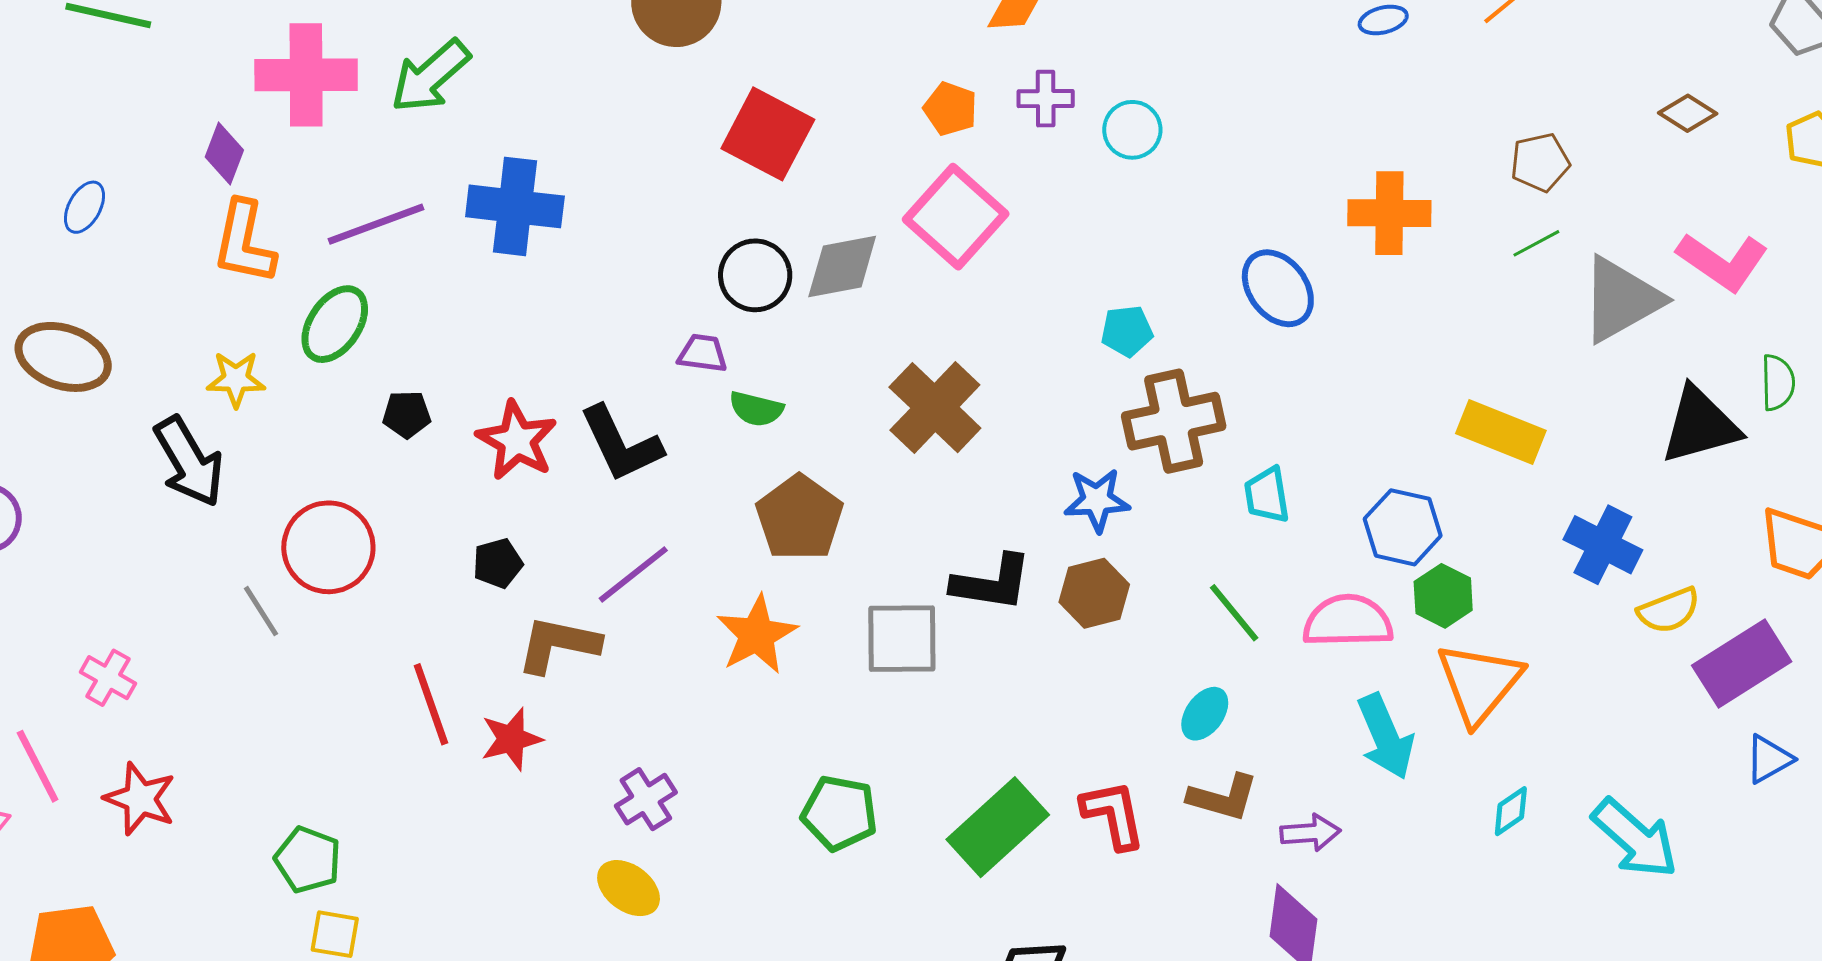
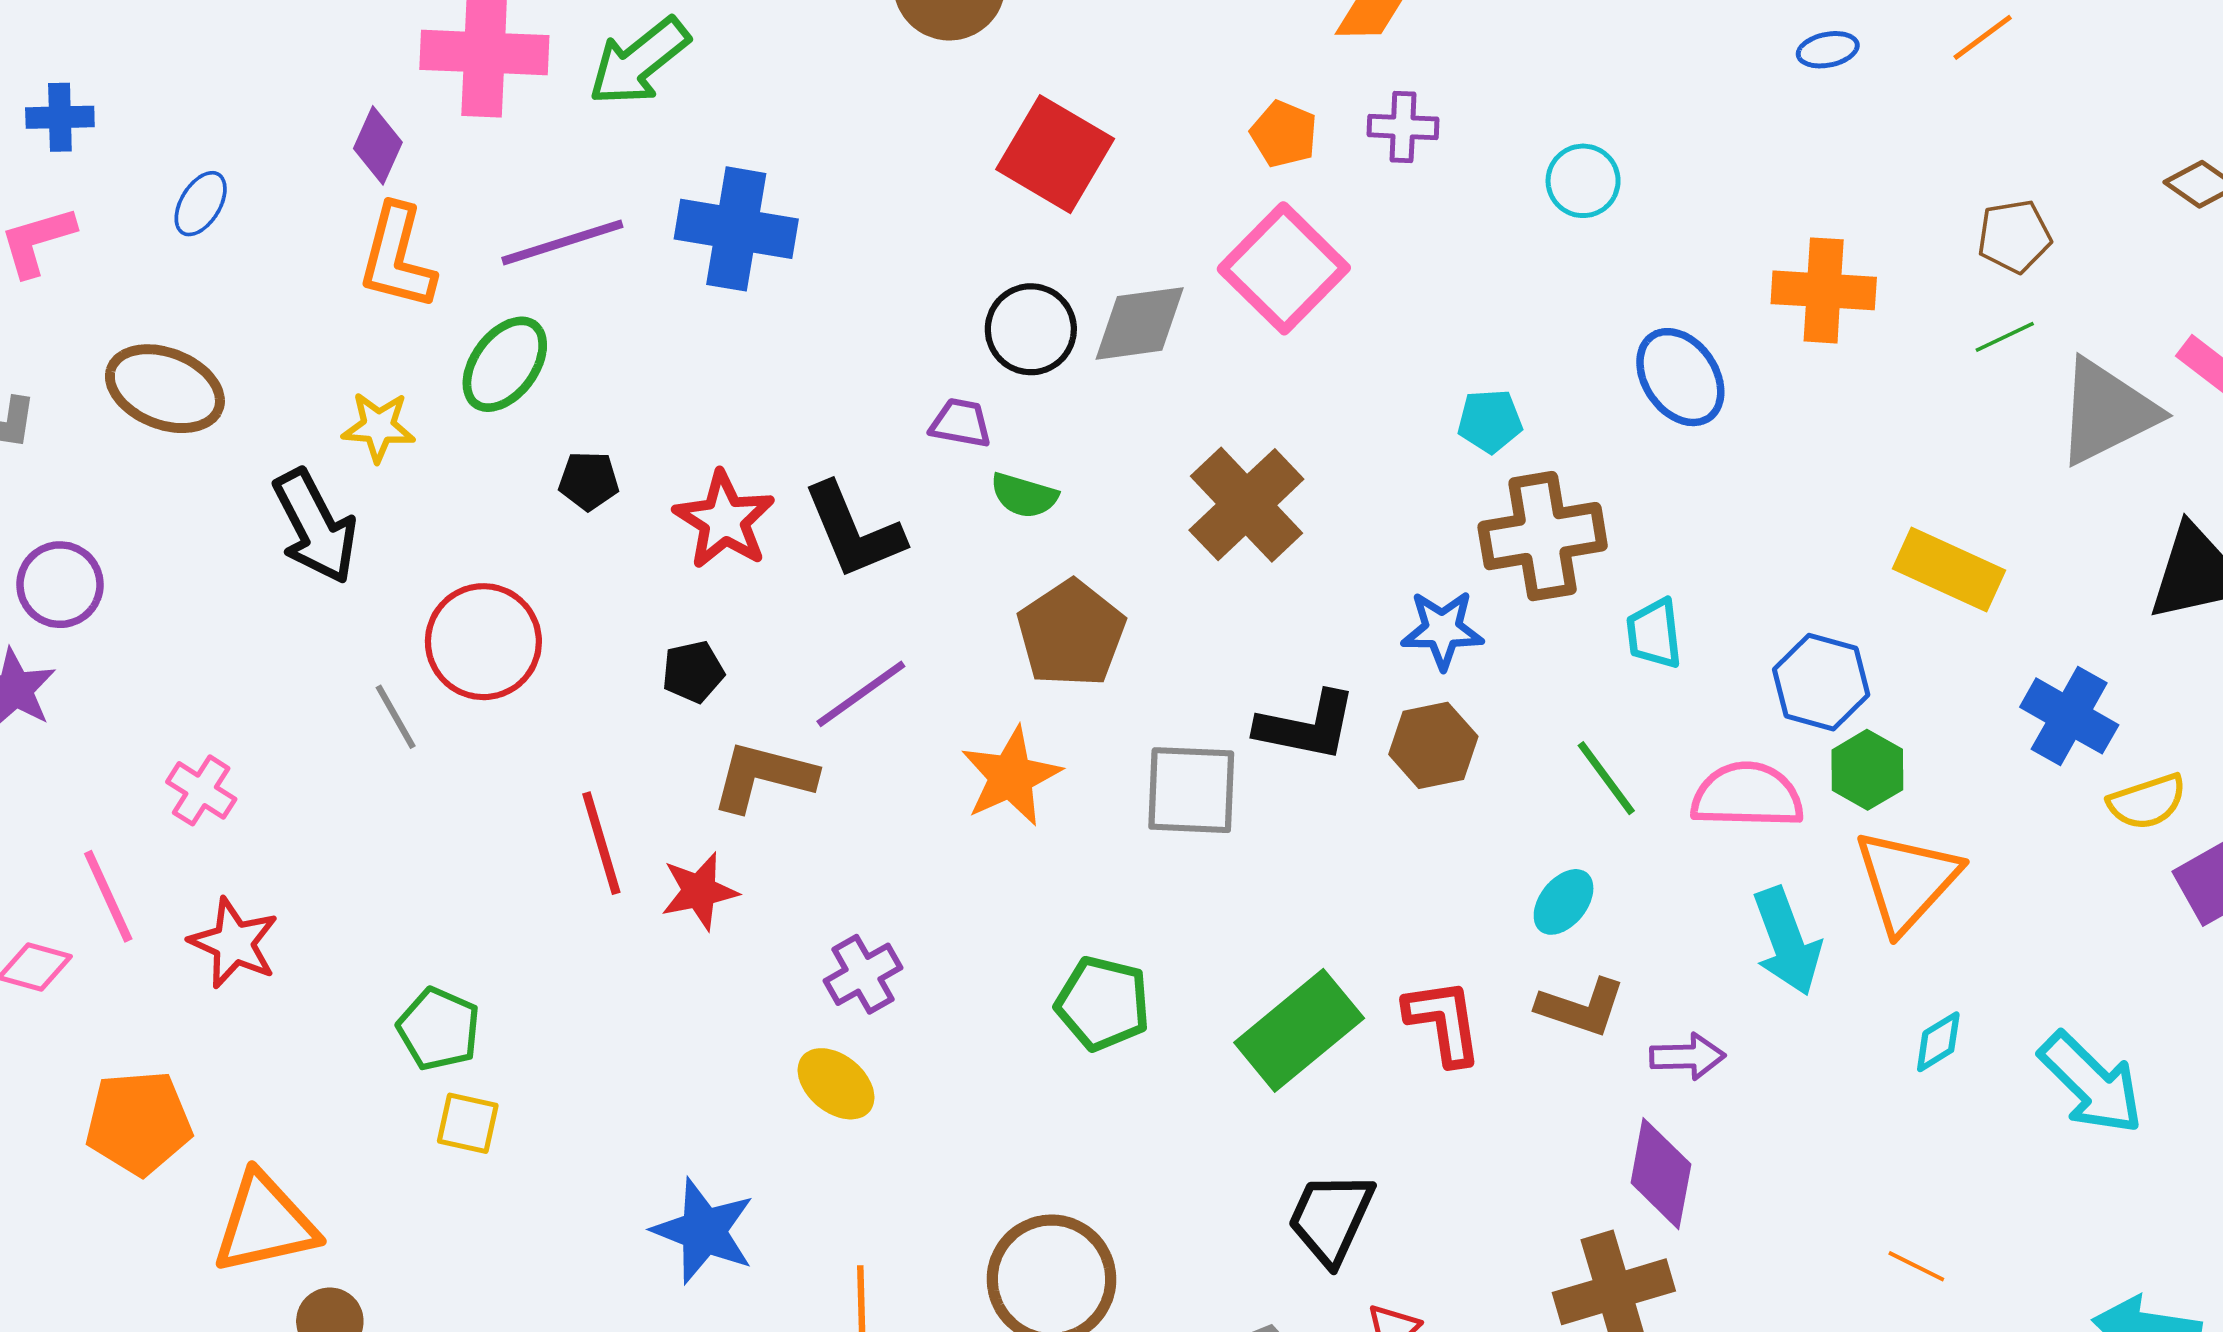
cyan circle: (1132, 130) -> (1583, 181), moved

